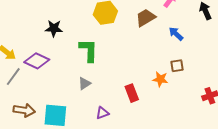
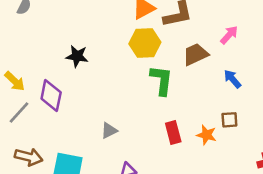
green L-shape: (88, 50) -> (162, 80), moved
purple diamond: (37, 61) -> (51, 95), turned 70
red rectangle: (132, 93) -> (173, 133), moved

